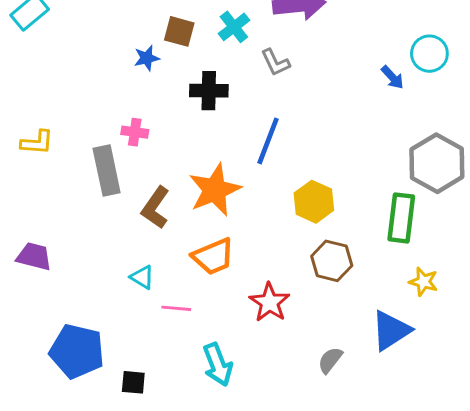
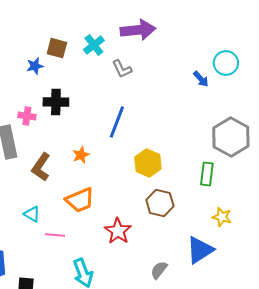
black cross: (209, 91) -> (56, 102), moved
orange star: (215, 190) -> (81, 155), size x0.5
green rectangle: (401, 218) -> (207, 174), size x0.7

